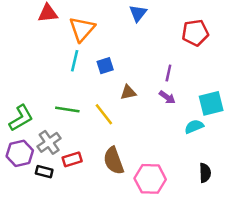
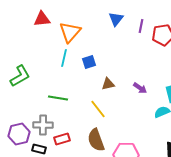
purple line: (168, 73) -> (141, 26), moved
yellow line: (104, 114) -> (98, 109), moved
green L-shape: (21, 118) -> (20, 76), moved
gray cross: (49, 142) -> (43, 125), turned 36

